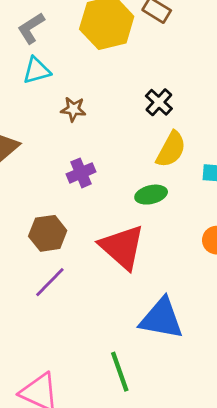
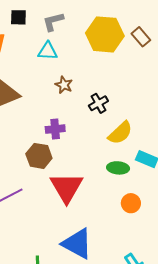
black cross: (159, 102) -> (98, 103), moved
green ellipse: (151, 195) -> (118, 168), moved
brown hexagon: (48, 233) -> (39, 156), moved

